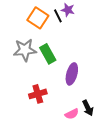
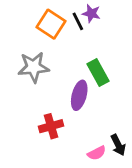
green rectangle: (48, 54) -> (98, 72), moved
purple ellipse: (72, 74) -> (79, 95), moved

